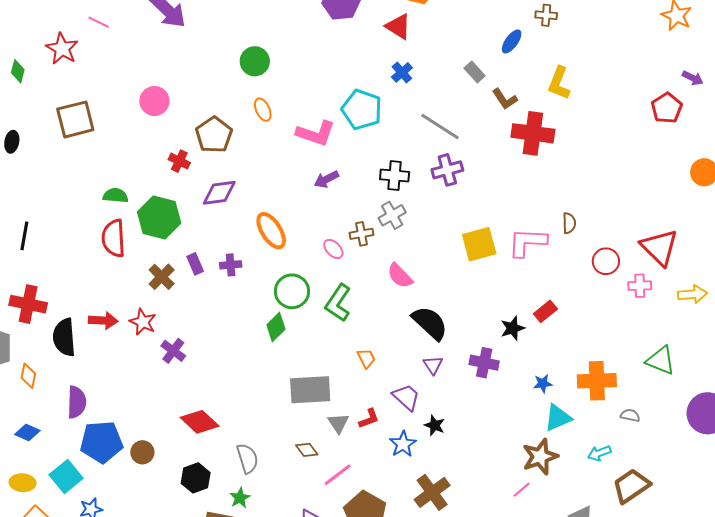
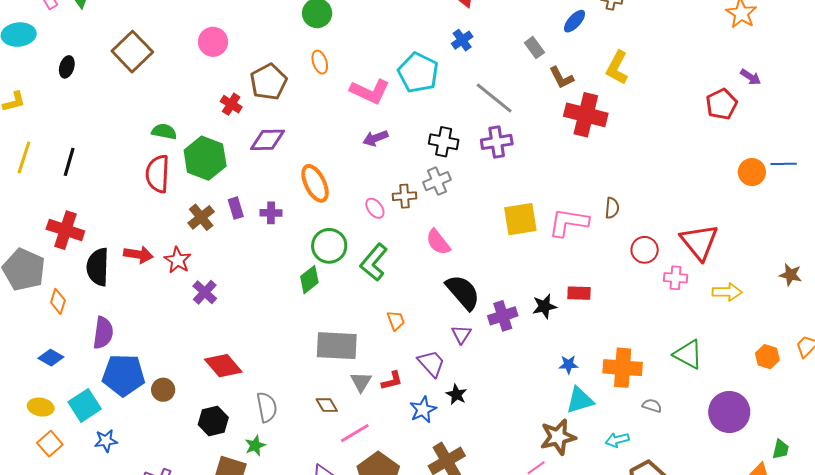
brown square: (75, 119) -> (132, 52), turned -36
red rectangle: (545, 311) -> (579, 293), turned 35
purple cross: (484, 363) -> (503, 316), moved, turned -36

